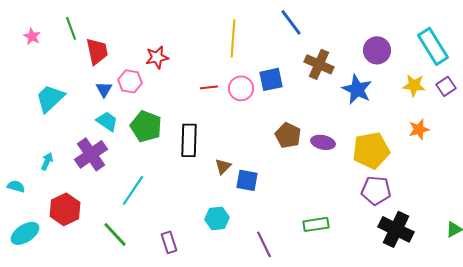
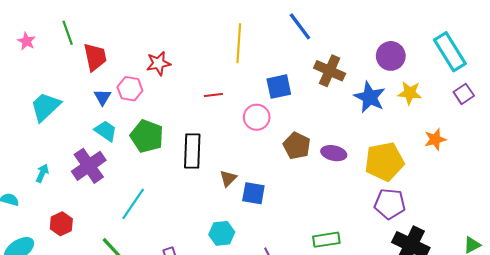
yellow star: (414, 85) -> (410, 93), moved
pink circle: (241, 88) -> (257, 117), moved
red hexagon: (65, 209) -> (61, 224), size x0.7

